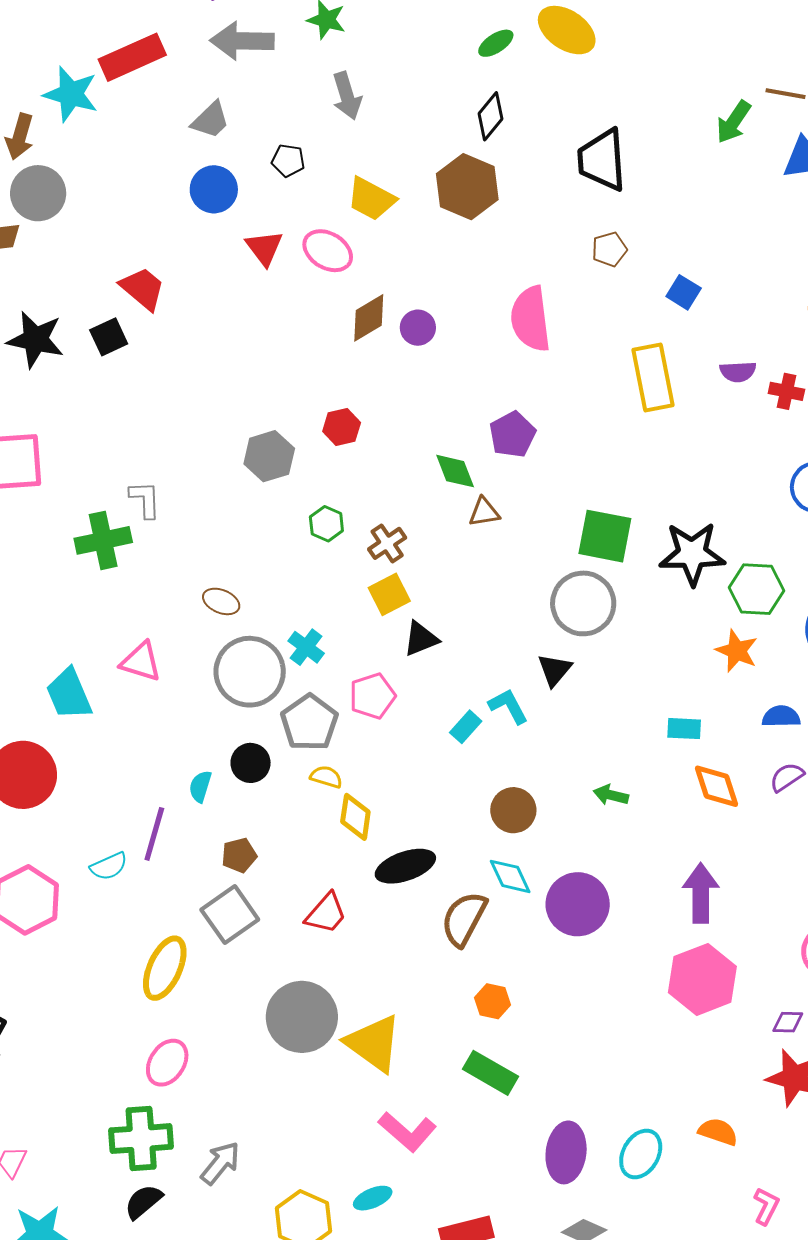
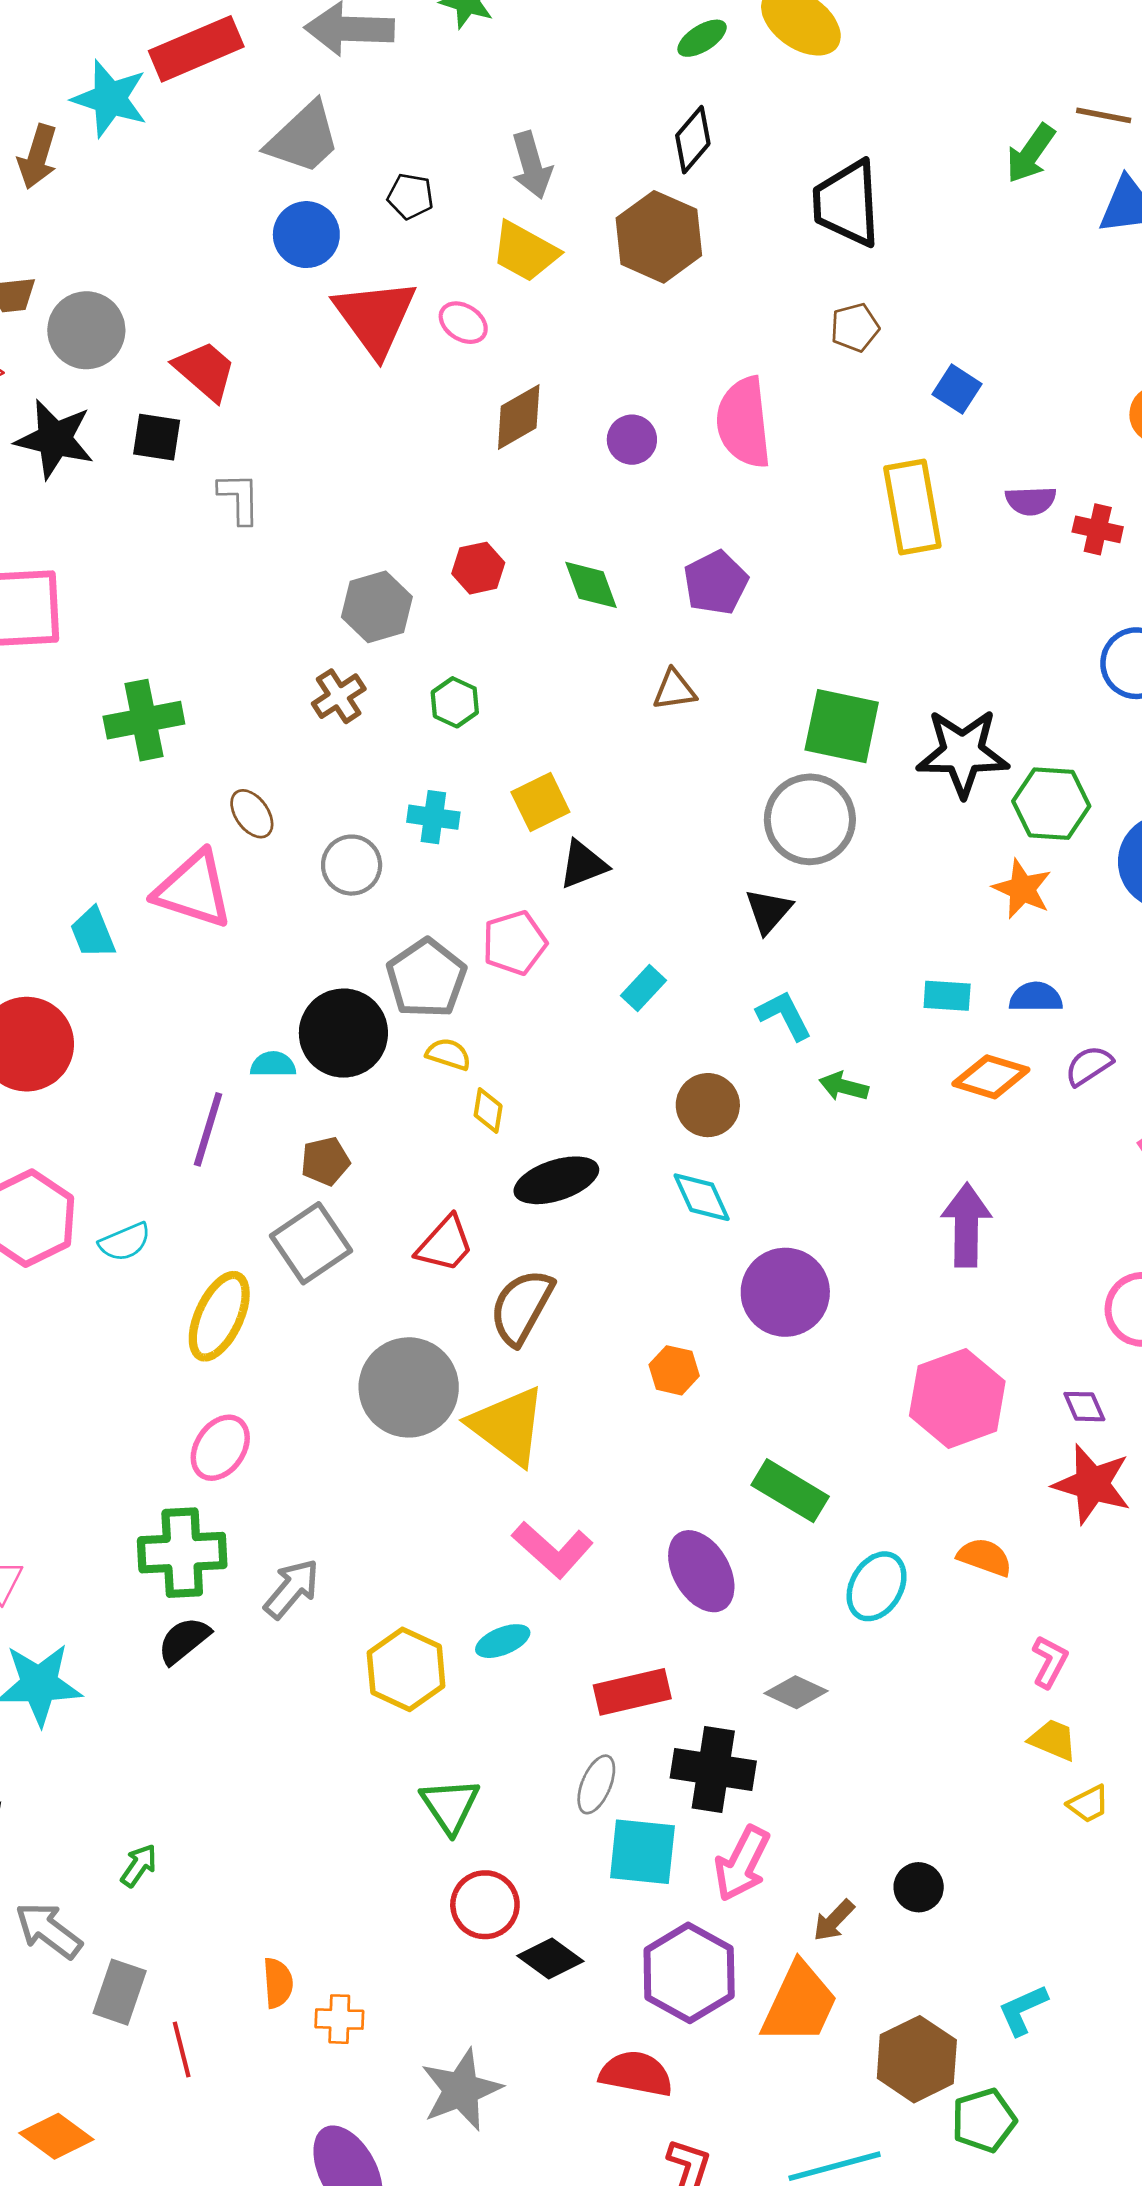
gray arrow: (347, 96) -> (532, 165), moved
gray trapezoid: (210, 120) -> (303, 138), size x1.4
gray circle: (38, 193) -> (86, 330), moved
red triangle: (264, 248) -> (375, 317), size x1.6
pink ellipse: (328, 251) -> (463, 323), size x0.7
purple circle: (418, 328) -> (632, 440), moved
black square: (109, 337) -> (157, 437), turned 33
green diamond: (455, 471) -> (591, 585), moved
gray L-shape: (145, 499) -> (239, 498), moved
brown cross: (387, 543) -> (339, 696), moved
brown ellipse: (221, 601) -> (252, 814), moved, turned 30
cyan cross: (306, 647) -> (433, 817), moved, turned -30
pink triangle: (141, 662) -> (193, 890), size x1.4
gray circle: (250, 672) -> (352, 865), moved, size x0.6
cyan trapezoid: (69, 694) -> (93, 933), size x0.7
cyan L-shape: (508, 706) -> (784, 1015), moved
blue semicircle: (781, 716) -> (1036, 997), moved
black circle: (251, 763) -> (343, 1033), size x1.6
cyan semicircle: (200, 786) -> (273, 1064), turned 72
orange diamond: (717, 786) -> (991, 1077), turned -56
yellow diamond: (355, 817) -> (488, 1110), size x0.7
cyan semicircle: (109, 866) -> (125, 1242), moved
purple circle: (578, 904) -> (785, 1292), moved
brown semicircle: (464, 919) -> (522, 1307), moved
pink hexagon: (702, 979) -> (957, 1398), moved
purple diamond: (788, 1022) -> (1084, 1407), turned 64
green rectangle: (490, 1073) -> (790, 1491), moved
purple ellipse: (566, 1152) -> (701, 1571), moved, turned -38

